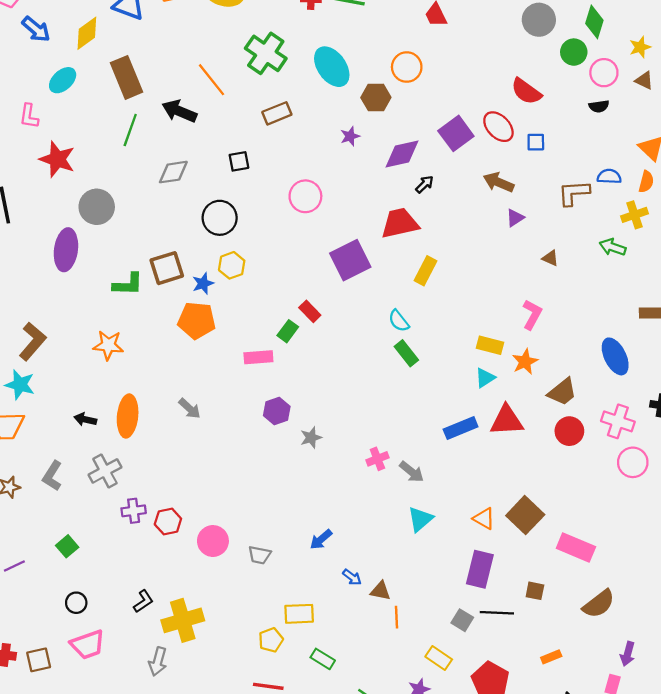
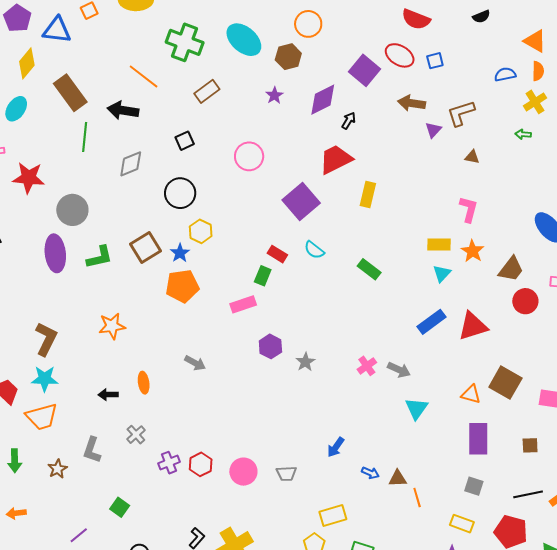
brown L-shape: (574, 193) -> (461, 113), moved
green arrow: (613, 247) -> (523, 134), size x0.7
green L-shape: (128, 284) -> (100, 257), moved
cyan semicircle: (399, 321) -> (314, 250), moved
orange ellipse: (128, 416) -> (144, 383), size x0.6
red triangle: (507, 420) -> (473, 326), moved
gray cross: (105, 471) -> (136, 435), size x0.7
black line: (497, 613) -> (528, 494), moved

